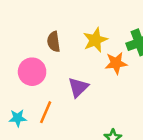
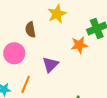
yellow star: (95, 40) -> (57, 14), moved

